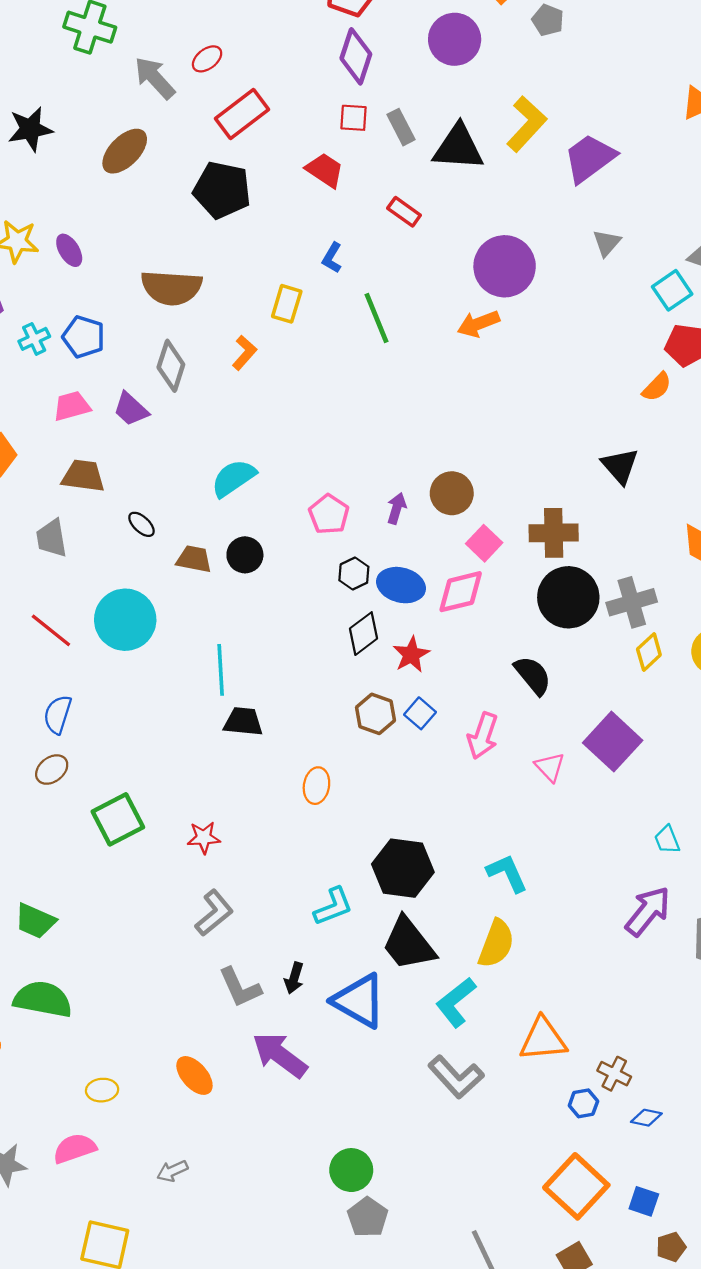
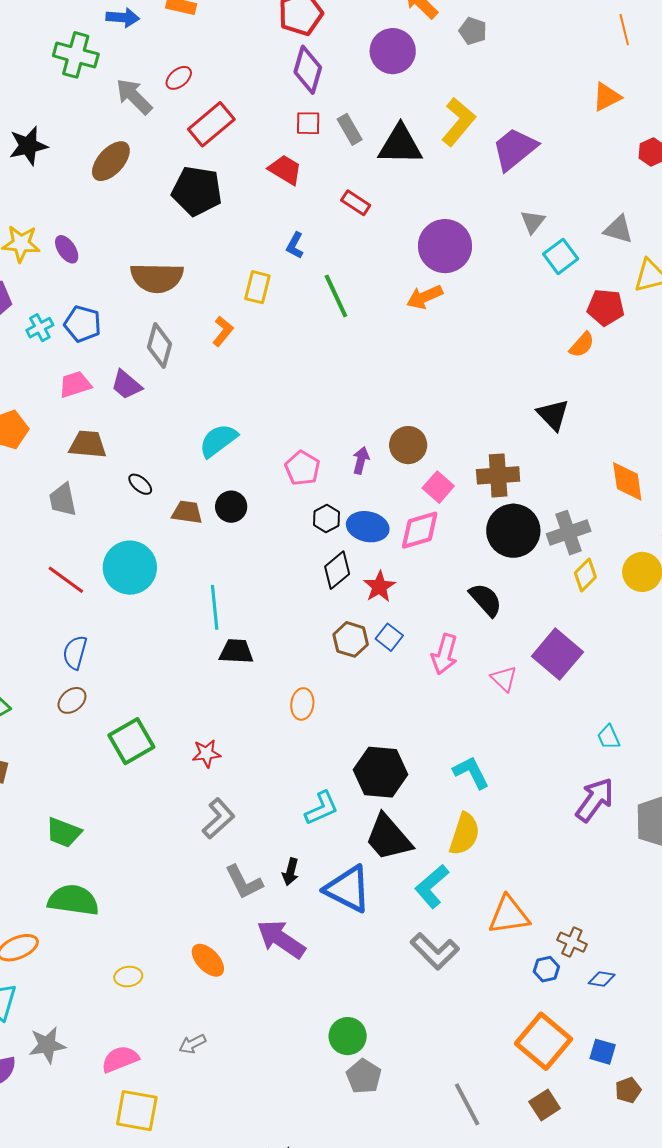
cyan square: (672, 290) -> (561, 256), moved
pink semicircle: (75, 1148) -> (120, 1059), moved

